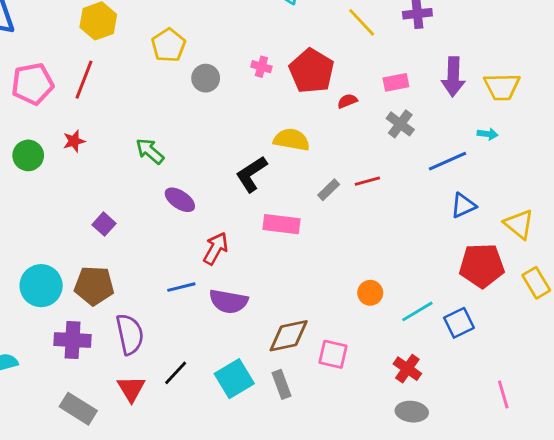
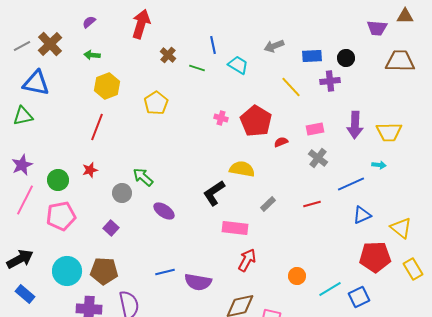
gray circle: (206, 78) -> (122, 193), moved
pink pentagon: (32, 84) -> (61, 216), moved
red line: (367, 181) -> (312, 204), moved
red arrow: (216, 248) -> (247, 260), moved

